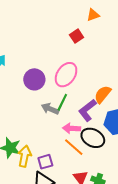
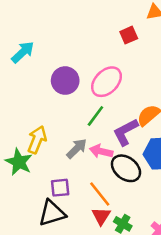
gray arrow: (50, 109) -> (77, 149), moved, turned 102
orange line: (74, 147) -> (100, 194), moved
yellow arrow: (25, 156) -> (37, 140), moved

